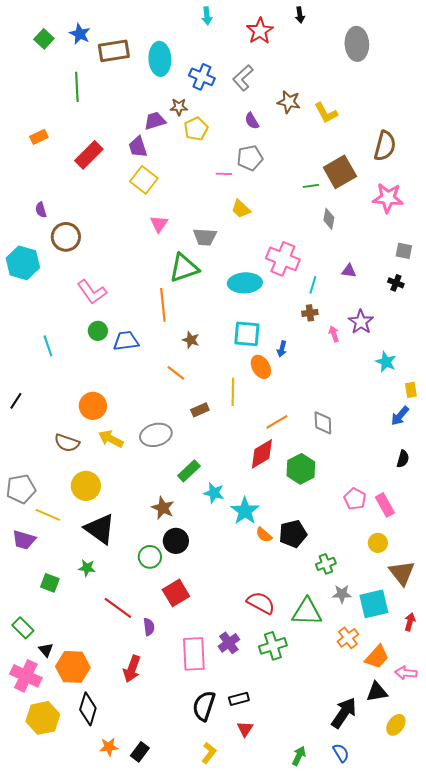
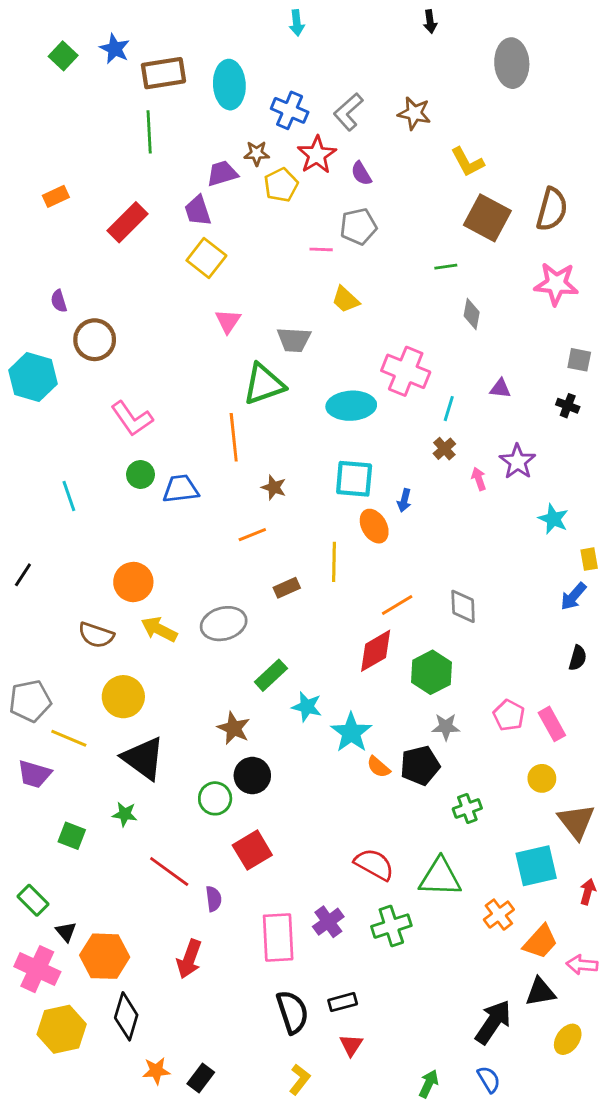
red star: (260, 31) -> (317, 155), moved
green line: (77, 87) -> (149, 132), moved
brown star: (289, 102) -> (414, 113), moved
brown square: (340, 172) -> (487, 218), moved, turned -32
brown cross: (310, 313) -> (444, 449), turned -35
orange line: (176, 373) -> (252, 535), turned -60
gray star: (342, 594) -> (446, 727), moved
black semicircle: (204, 706) -> (292, 1012), turned 144

